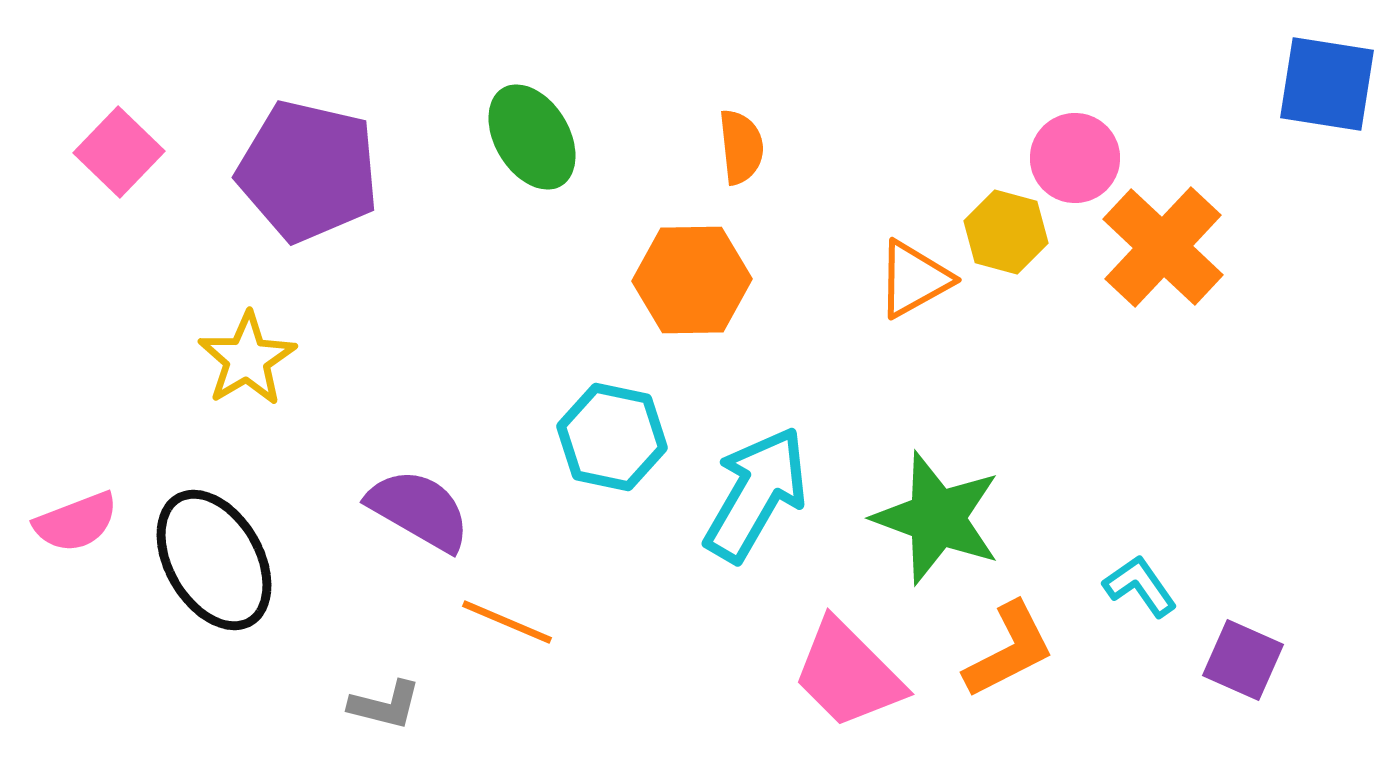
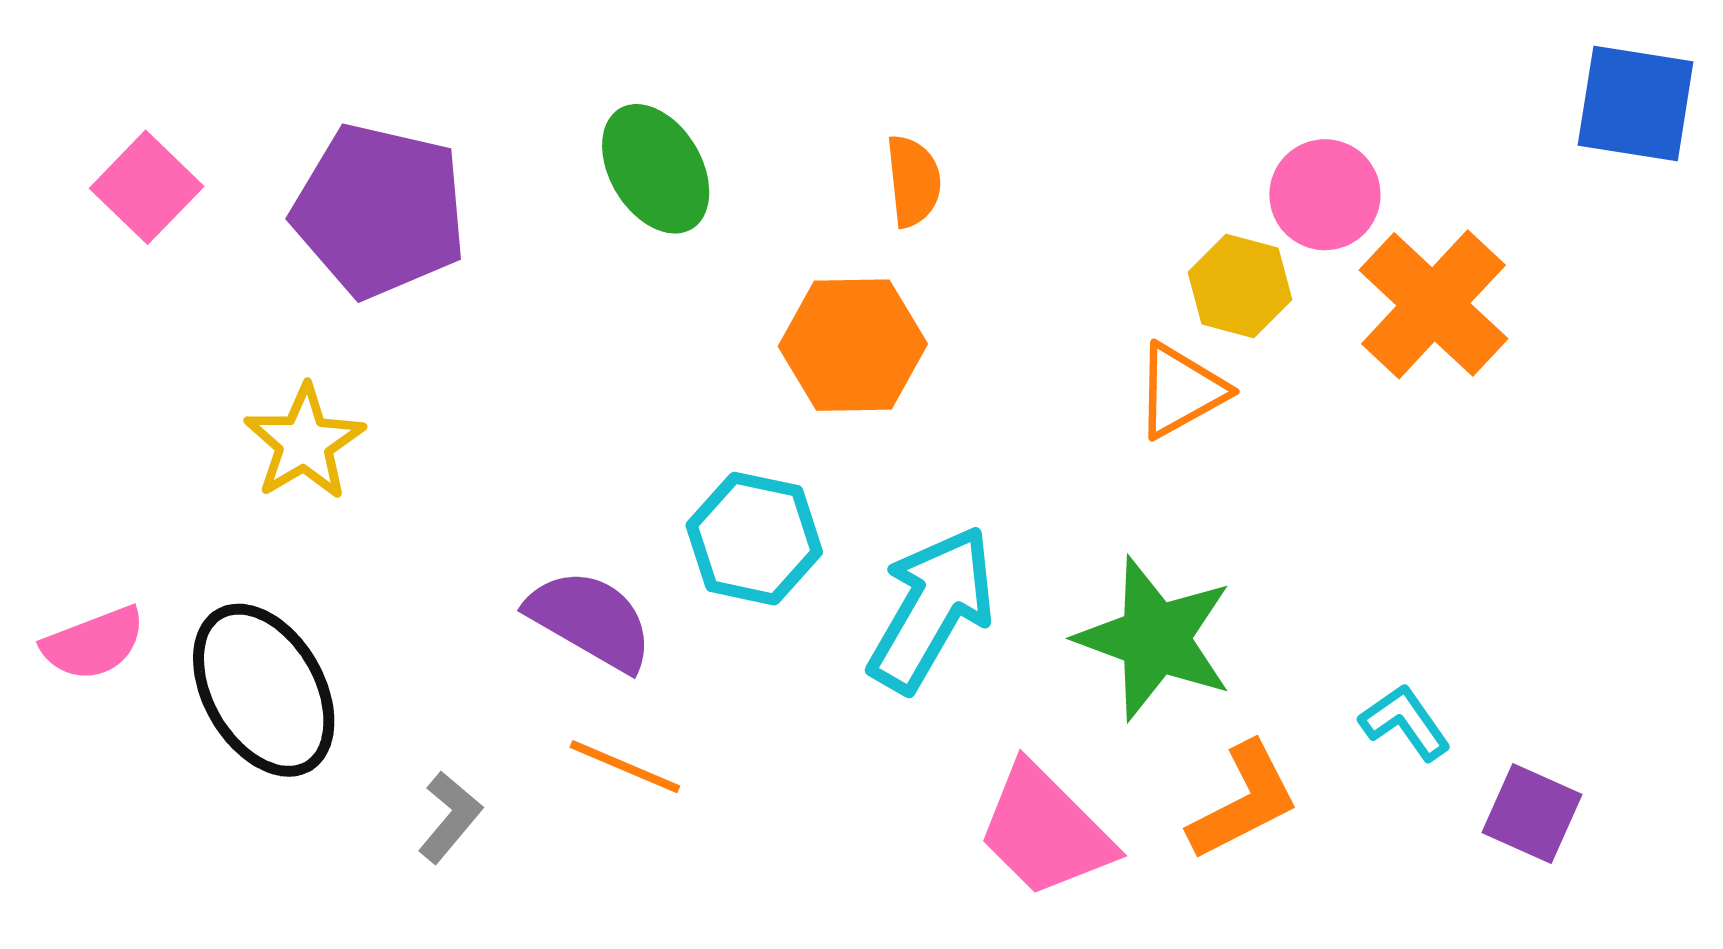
orange triangle: (914, 279) -> (1181, 391), moved
purple semicircle: (419, 510) -> (590, 620), moved
gray L-shape: (385, 705) -> (450, 817), moved, turned -64

